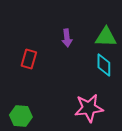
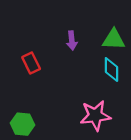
red rectangle: (29, 59) -> (31, 63), turned -42

